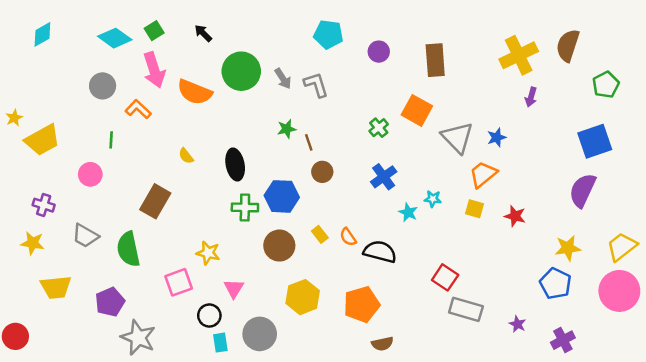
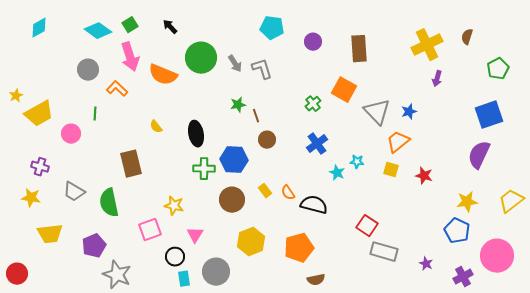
brown semicircle: (568, 45) -> (467, 37), size x0.6
pink circle: (90, 174) -> (71, 134), moved
brown rectangle: (155, 201) -> (131, 164), turned -44
pink circle: (619, 291) -> (497, 256), moved

